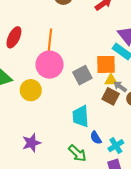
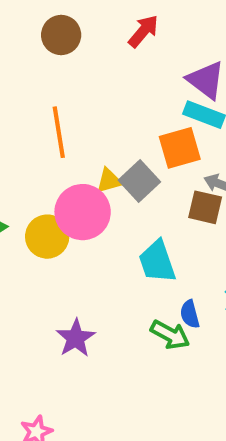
pink circle: (50, 65) -> (83, 212), moved
yellow triangle: (111, 80) -> (109, 181), moved
blue semicircle: (96, 138) -> (190, 314), moved, turned 32

